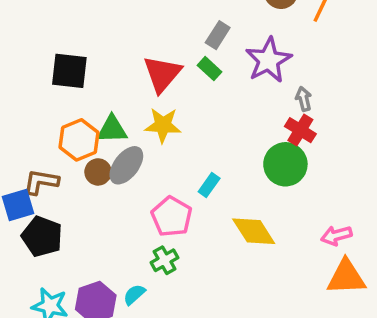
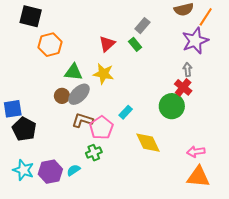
purple star: (268, 60) -> (195, 41), moved
black square: (69, 71) -> (31, 16), moved
red triangle: (162, 74) -> (107, 44), size x0.7
orange hexagon: (79, 140) -> (50, 45), moved
brown L-shape: (41, 182) -> (82, 120), moved

